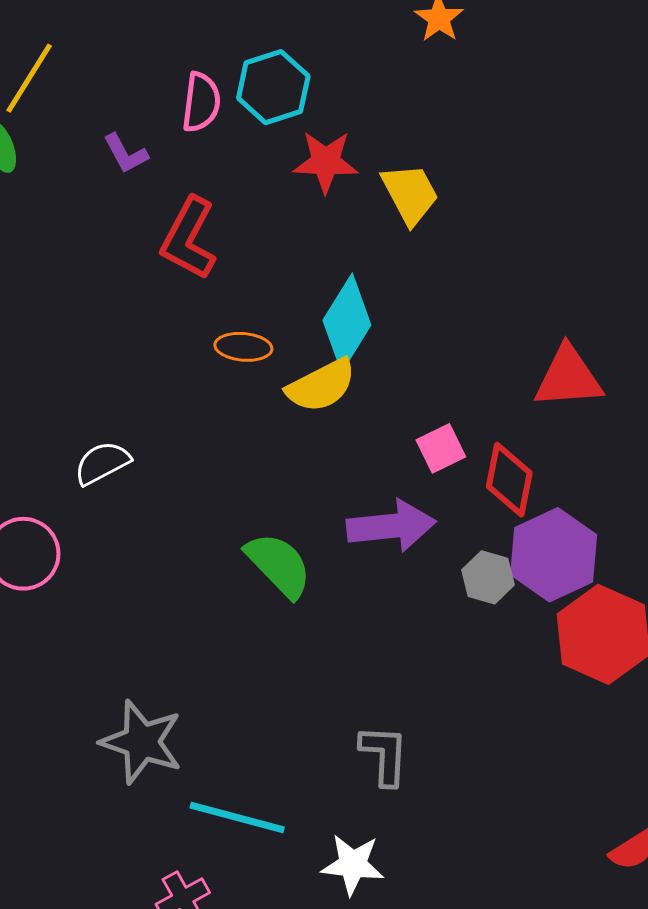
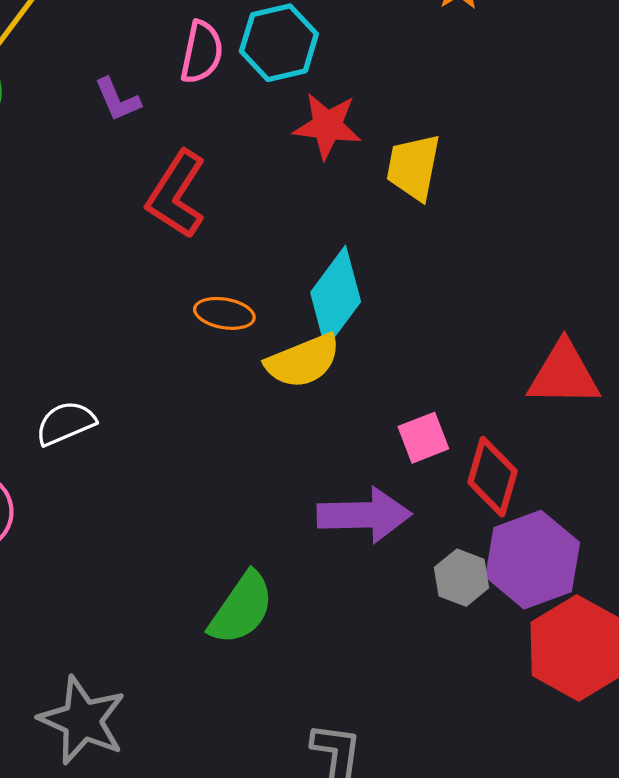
yellow trapezoid: (410, 194) -> (413, 167), turned -146
green semicircle: (279, 565) -> (241, 608), moved, turned 74

